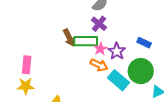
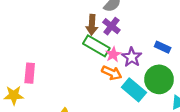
brown arrow: (69, 38) -> (92, 25), moved, turned 30
green rectangle: (86, 41) -> (96, 46), turned 30
yellow star: (26, 86) -> (14, 95), moved

